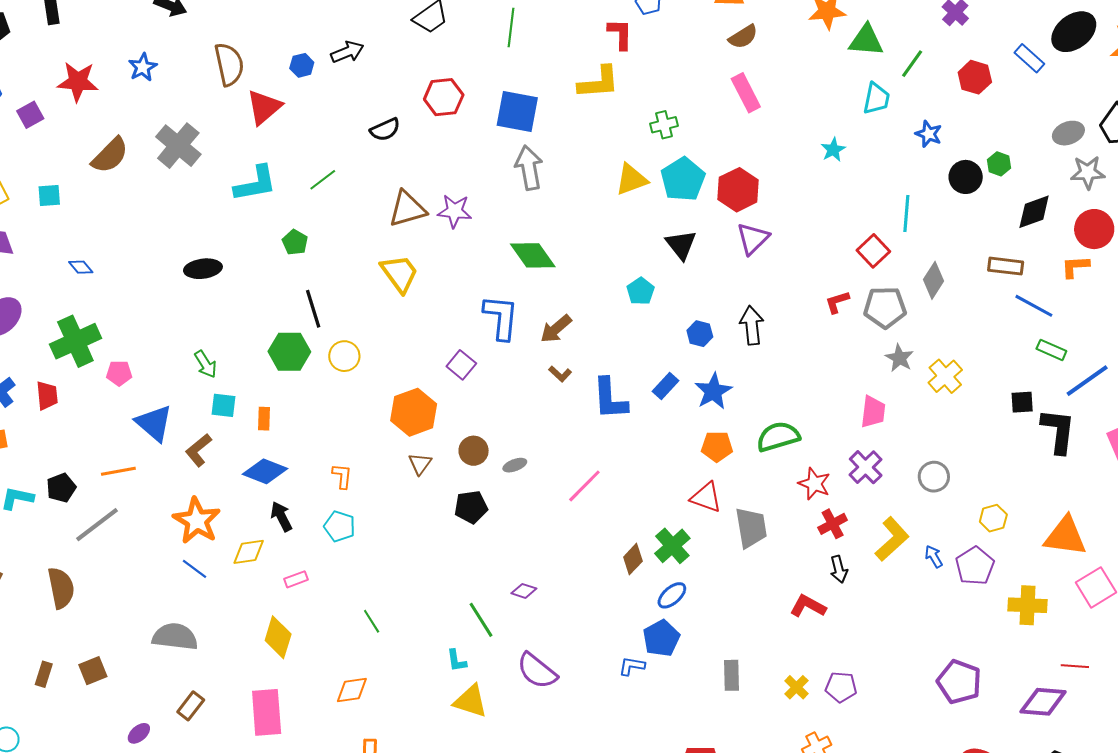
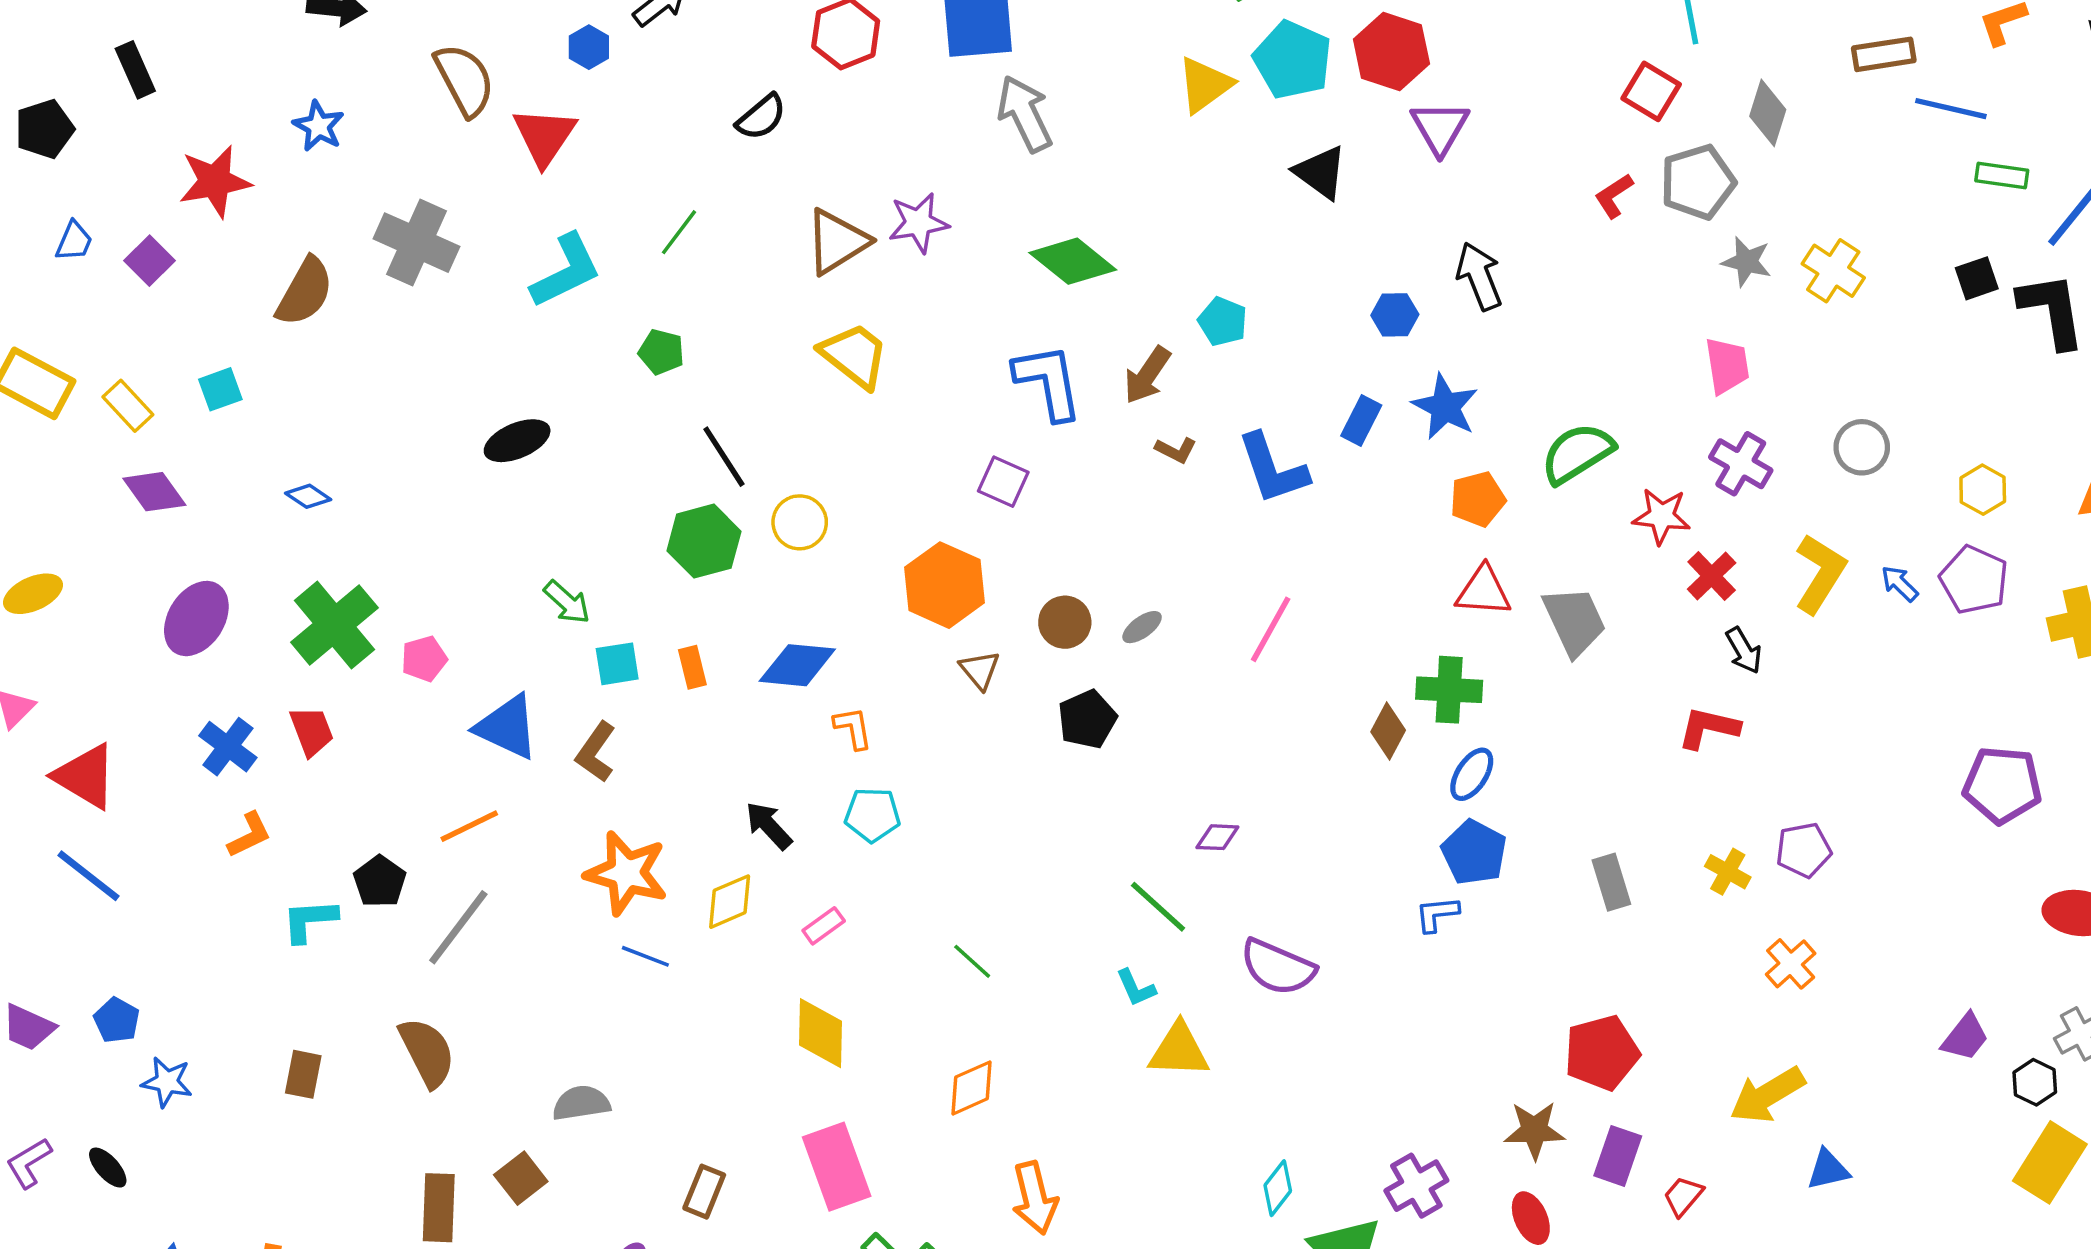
cyan pentagon: (641, 291) -> (1223, 321), moved
blue diamond: (265, 471) -> (797, 665), moved
green cross: (672, 546) -> (1449, 690), turned -30
gray semicircle: (175, 637) -> (581, 1103), moved, size x0.7
brown rectangle: (44, 674) -> (439, 1208), size x1.5

